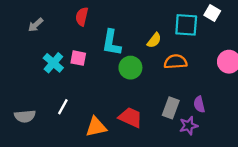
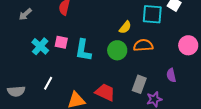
cyan L-shape: (111, 43) -> (83, 50), moved
green circle: (130, 68) -> (117, 50), moved
purple semicircle: (199, 104) -> (171, 75), moved

